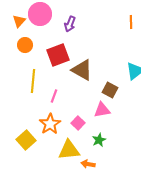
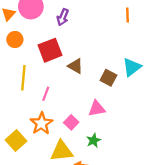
brown triangle: (82, 70) -> (75, 66), size x0.7
brown square: (110, 90) -> (108, 78), moved

